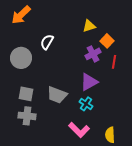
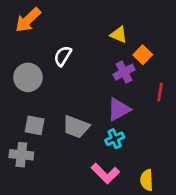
yellow triangle: (89, 26) -> (119, 35), turned 40
red line: (114, 62) -> (160, 92), moved
cyan cross: (86, 104) -> (115, 139), turned 32
gray cross: (27, 116) -> (21, 155), moved

